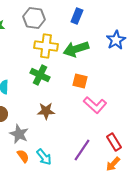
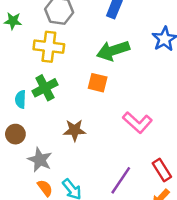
yellow cross: (46, 46) -> (49, 47), moved
green cross: (40, 75) -> (45, 88), moved, turned 36
orange square: (80, 81) -> (98, 83), moved

